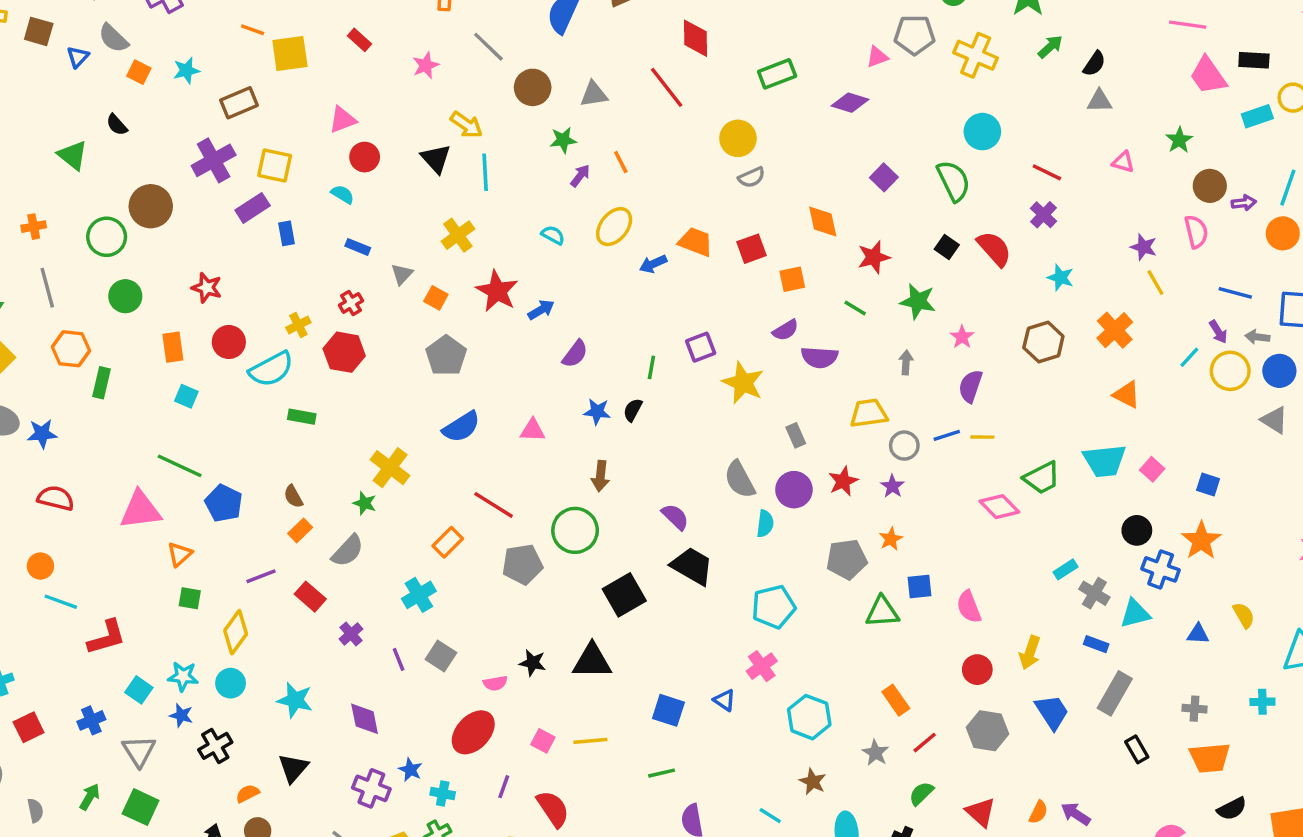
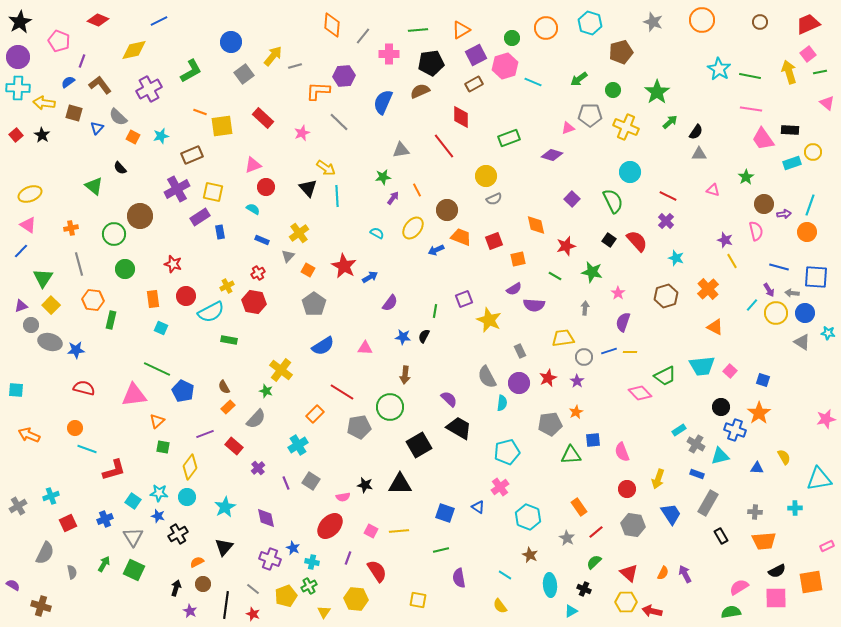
red rectangle: (359, 40) -> (263, 118), size x1.5
brown circle: (533, 87) -> (447, 210), moved
yellow cross: (458, 235) -> (299, 233), moved
cyan star: (295, 700) -> (225, 507), turned 30
purple arrow: (1076, 814) -> (685, 574), turned 30

